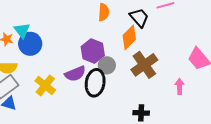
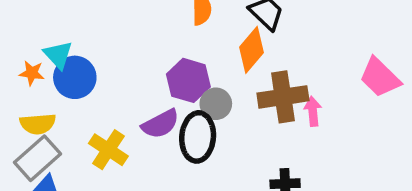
brown cross: (144, 65) -> (283, 97), turned 32
pink arrow: (180, 86) -> (313, 111), moved

